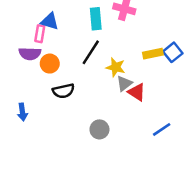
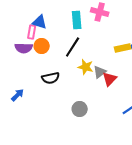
orange circle: (50, 64) -> (42, 46), moved
yellow star: (116, 67) -> (86, 67), moved
red triangle: (137, 92) -> (110, 79), turned 42
blue arrow: (22, 112) -> (18, 95), turned -128

